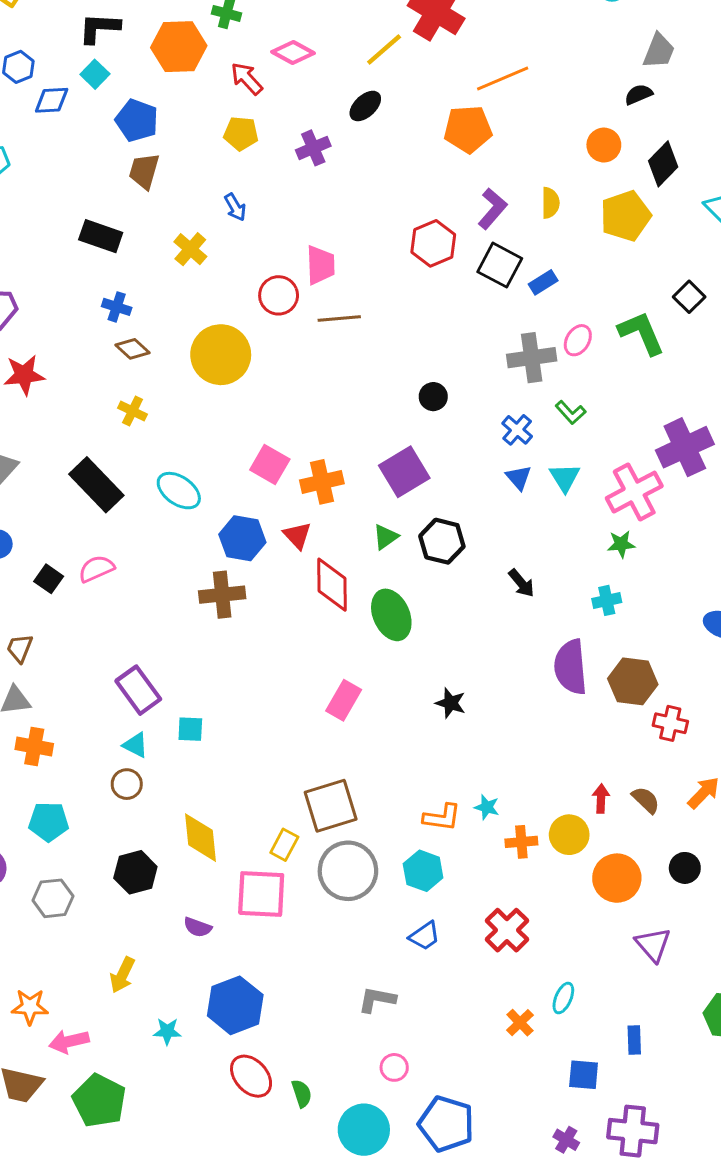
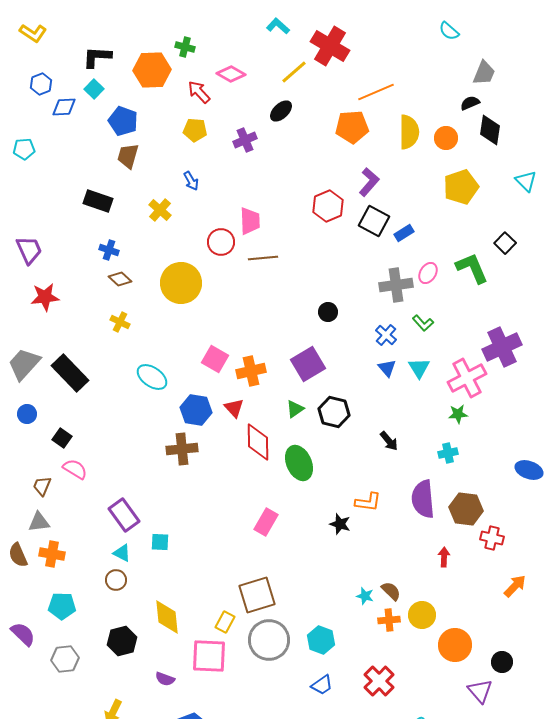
black diamond: (663, 164) -> (490, 130), moved, turned -36
yellow semicircle: (550, 203) -> (409, 132), moved, size x1.6
black rectangle: (96, 485) -> (70, 373), moved
pink semicircle: (96, 569) -> (75, 469), moved, turned 55
red arrow: (601, 799) -> (444, 557), moved
brown semicircle: (646, 800) -> (391, 591), moved
orange L-shape: (442, 817) -> (368, 502), moved
black circle: (685, 868) -> (502, 662), moved

